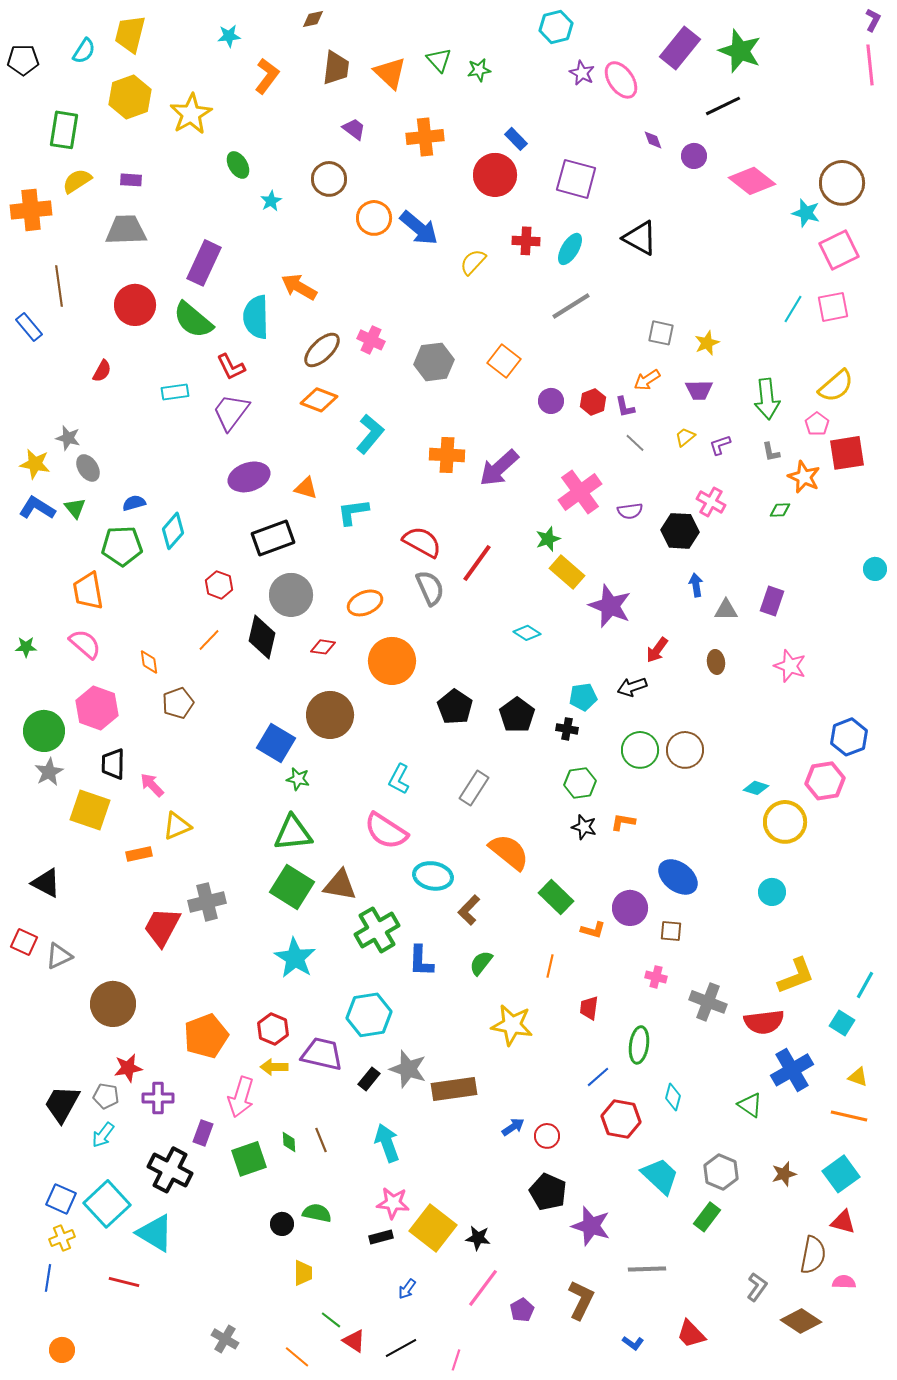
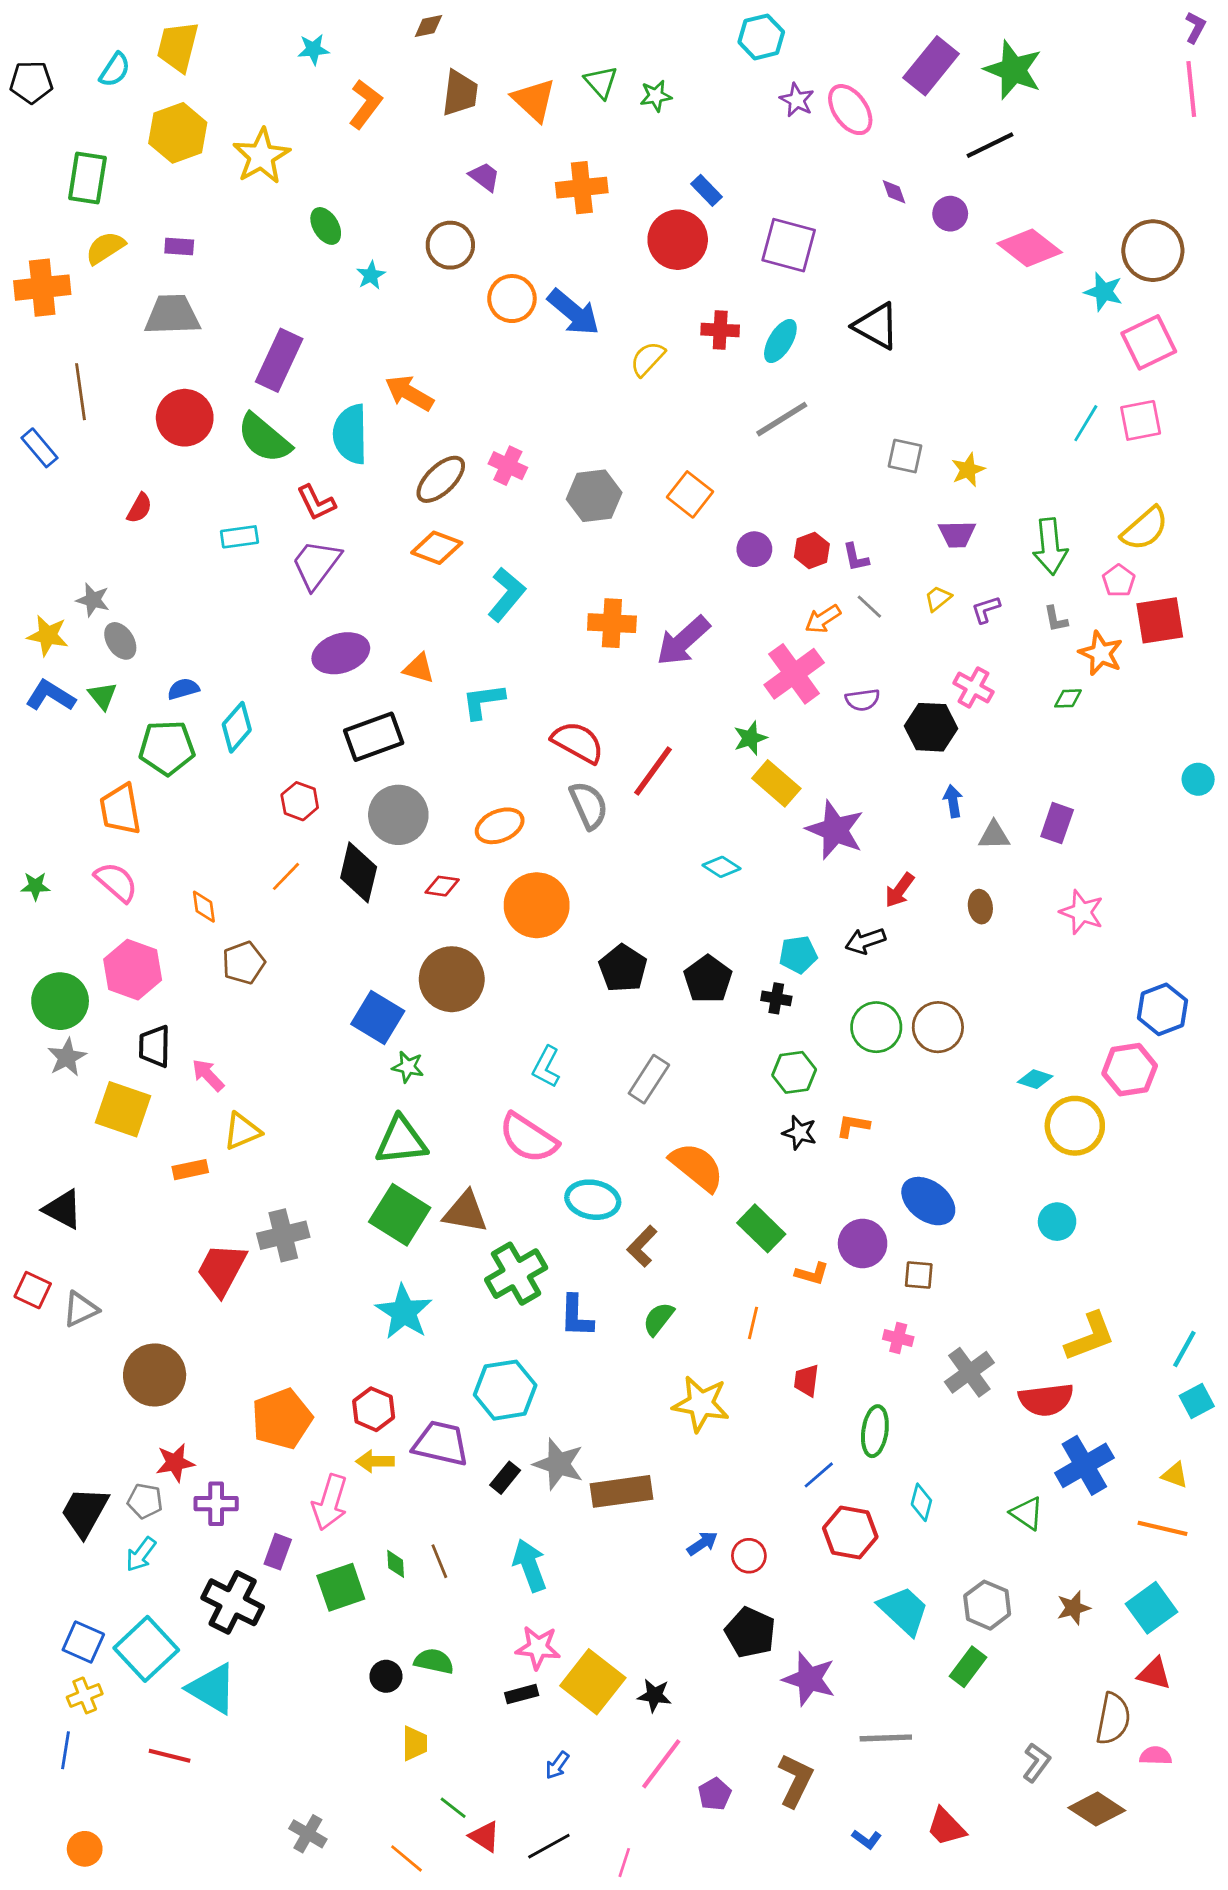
orange arrow: (647, 380) -> (823, 619), moved
gray cross: (708, 1002) -> (969, 1372), turned 33
cyan square: (842, 1023) -> (1197, 1401), moved, turned 30

